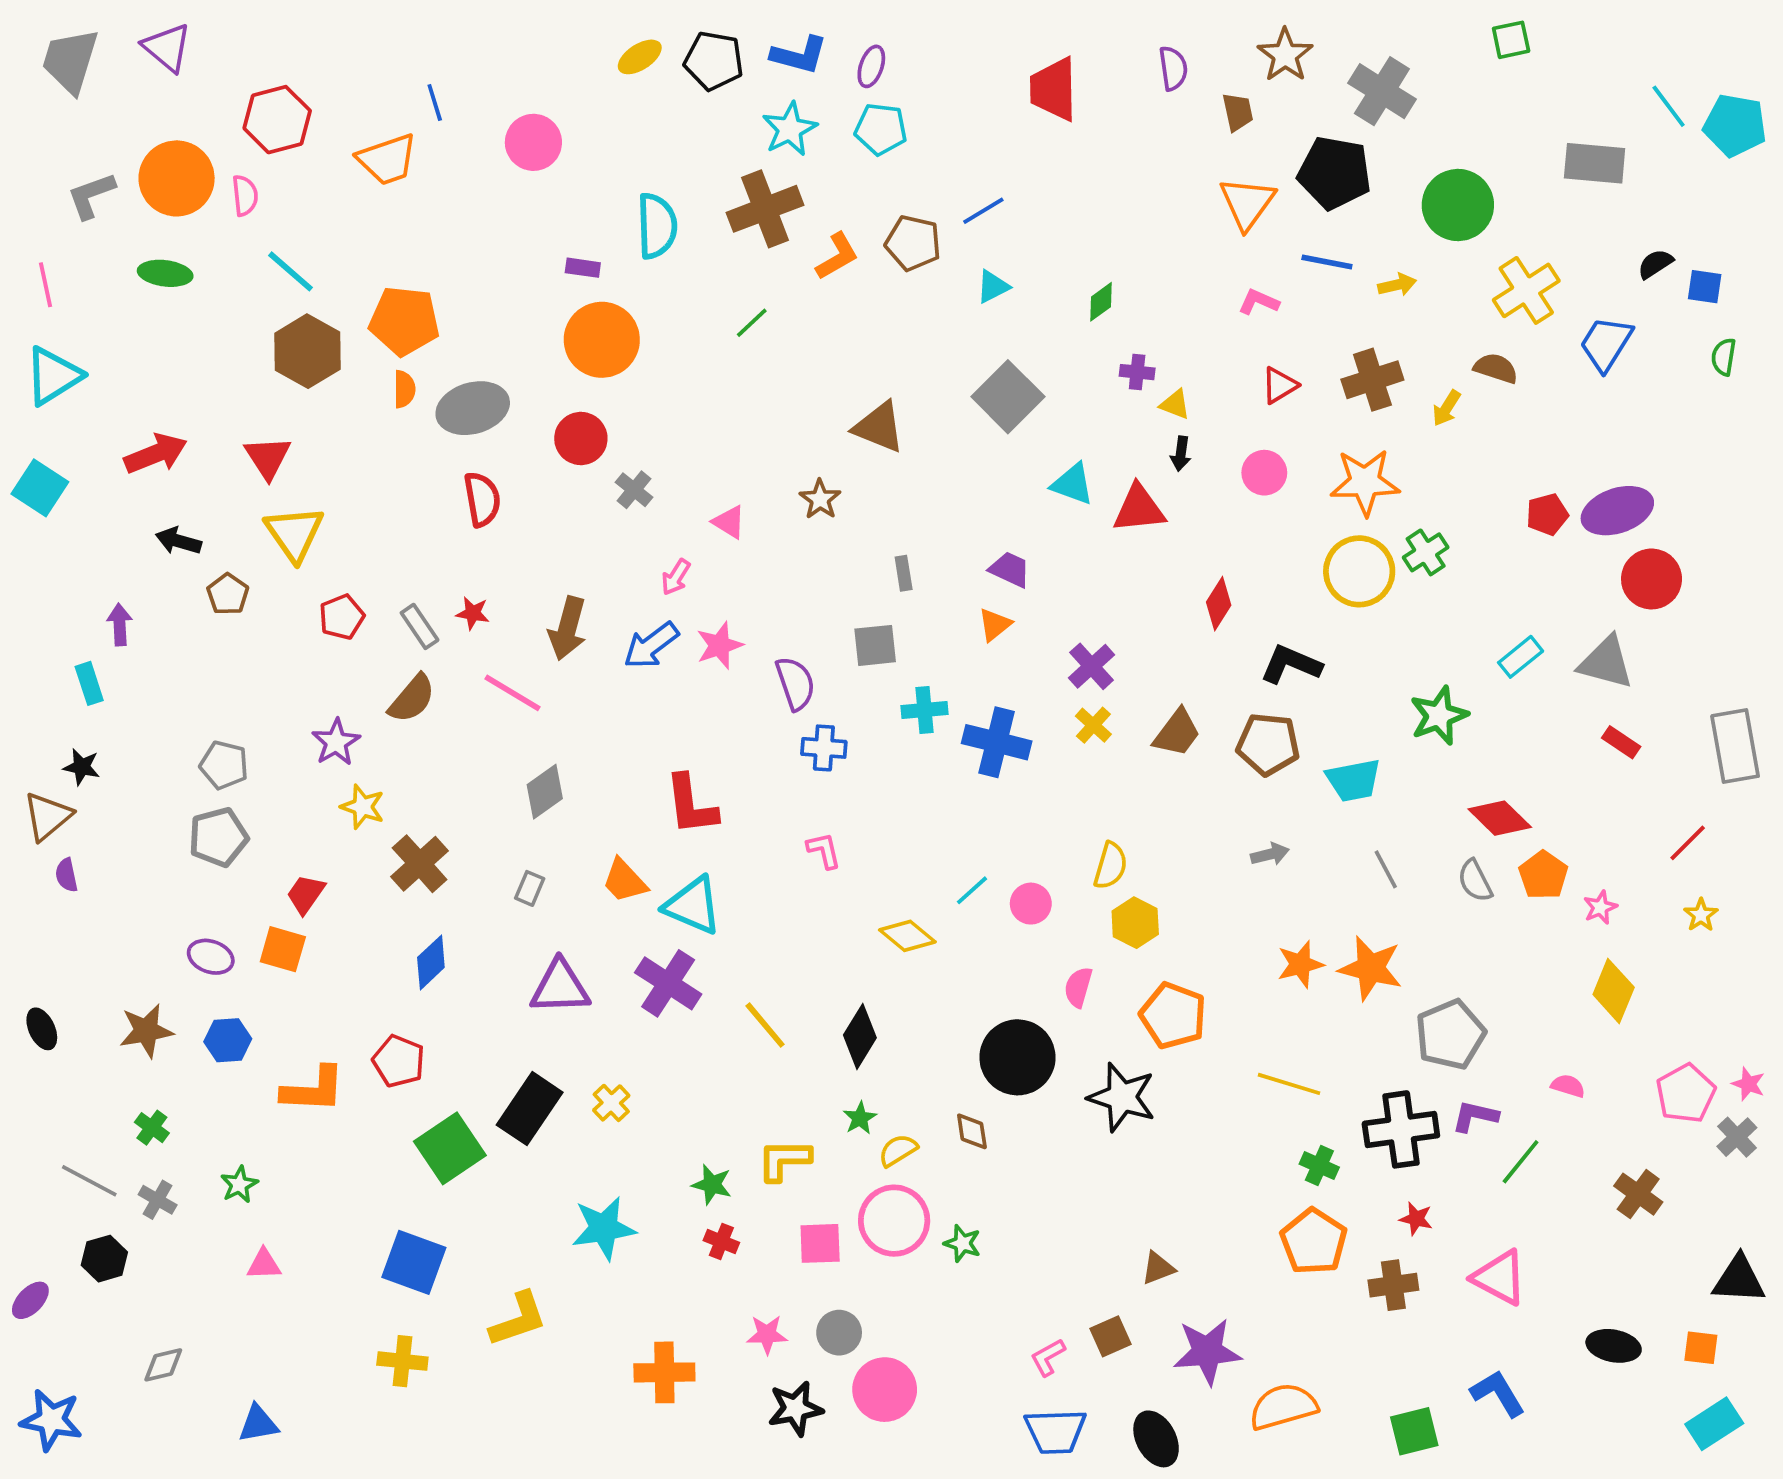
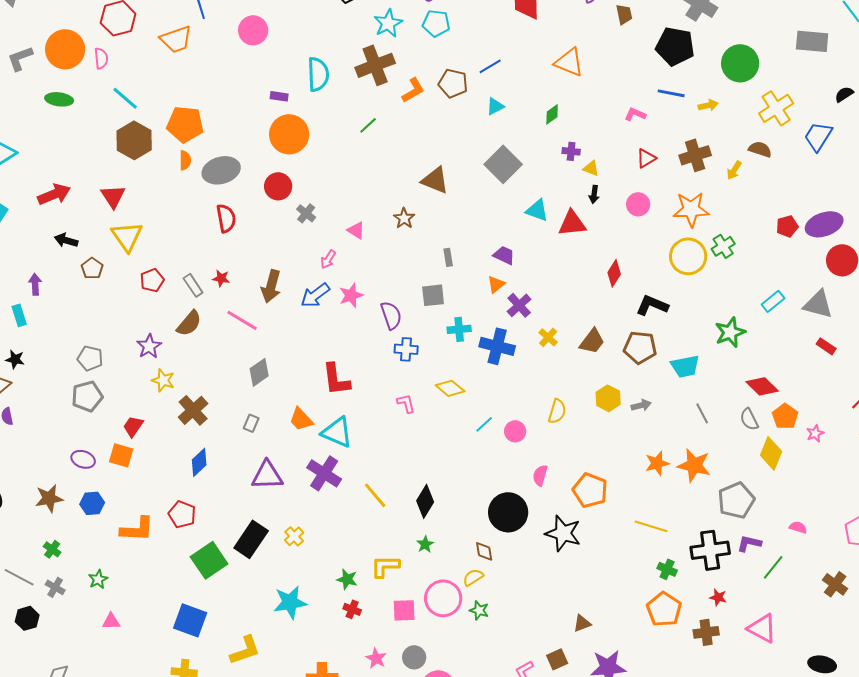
orange triangle: (1247, 203) -> (569, 62), moved, turned -44
purple cross: (1092, 666) -> (519, 305), moved
yellow hexagon: (1135, 923) -> (608, 398), moved
yellow diamond: (907, 936) -> (450, 388), moved
yellow diamond: (1614, 991) -> (771, 453), moved
yellow semicircle: (898, 1150) -> (473, 577), moved
pink star: (767, 1335) -> (376, 658), turned 30

